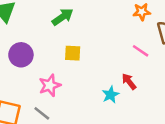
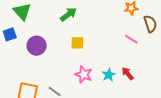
red arrow: (129, 81) -> (128, 73), moved
pink star: (50, 85) -> (84, 74), moved, turned -30

